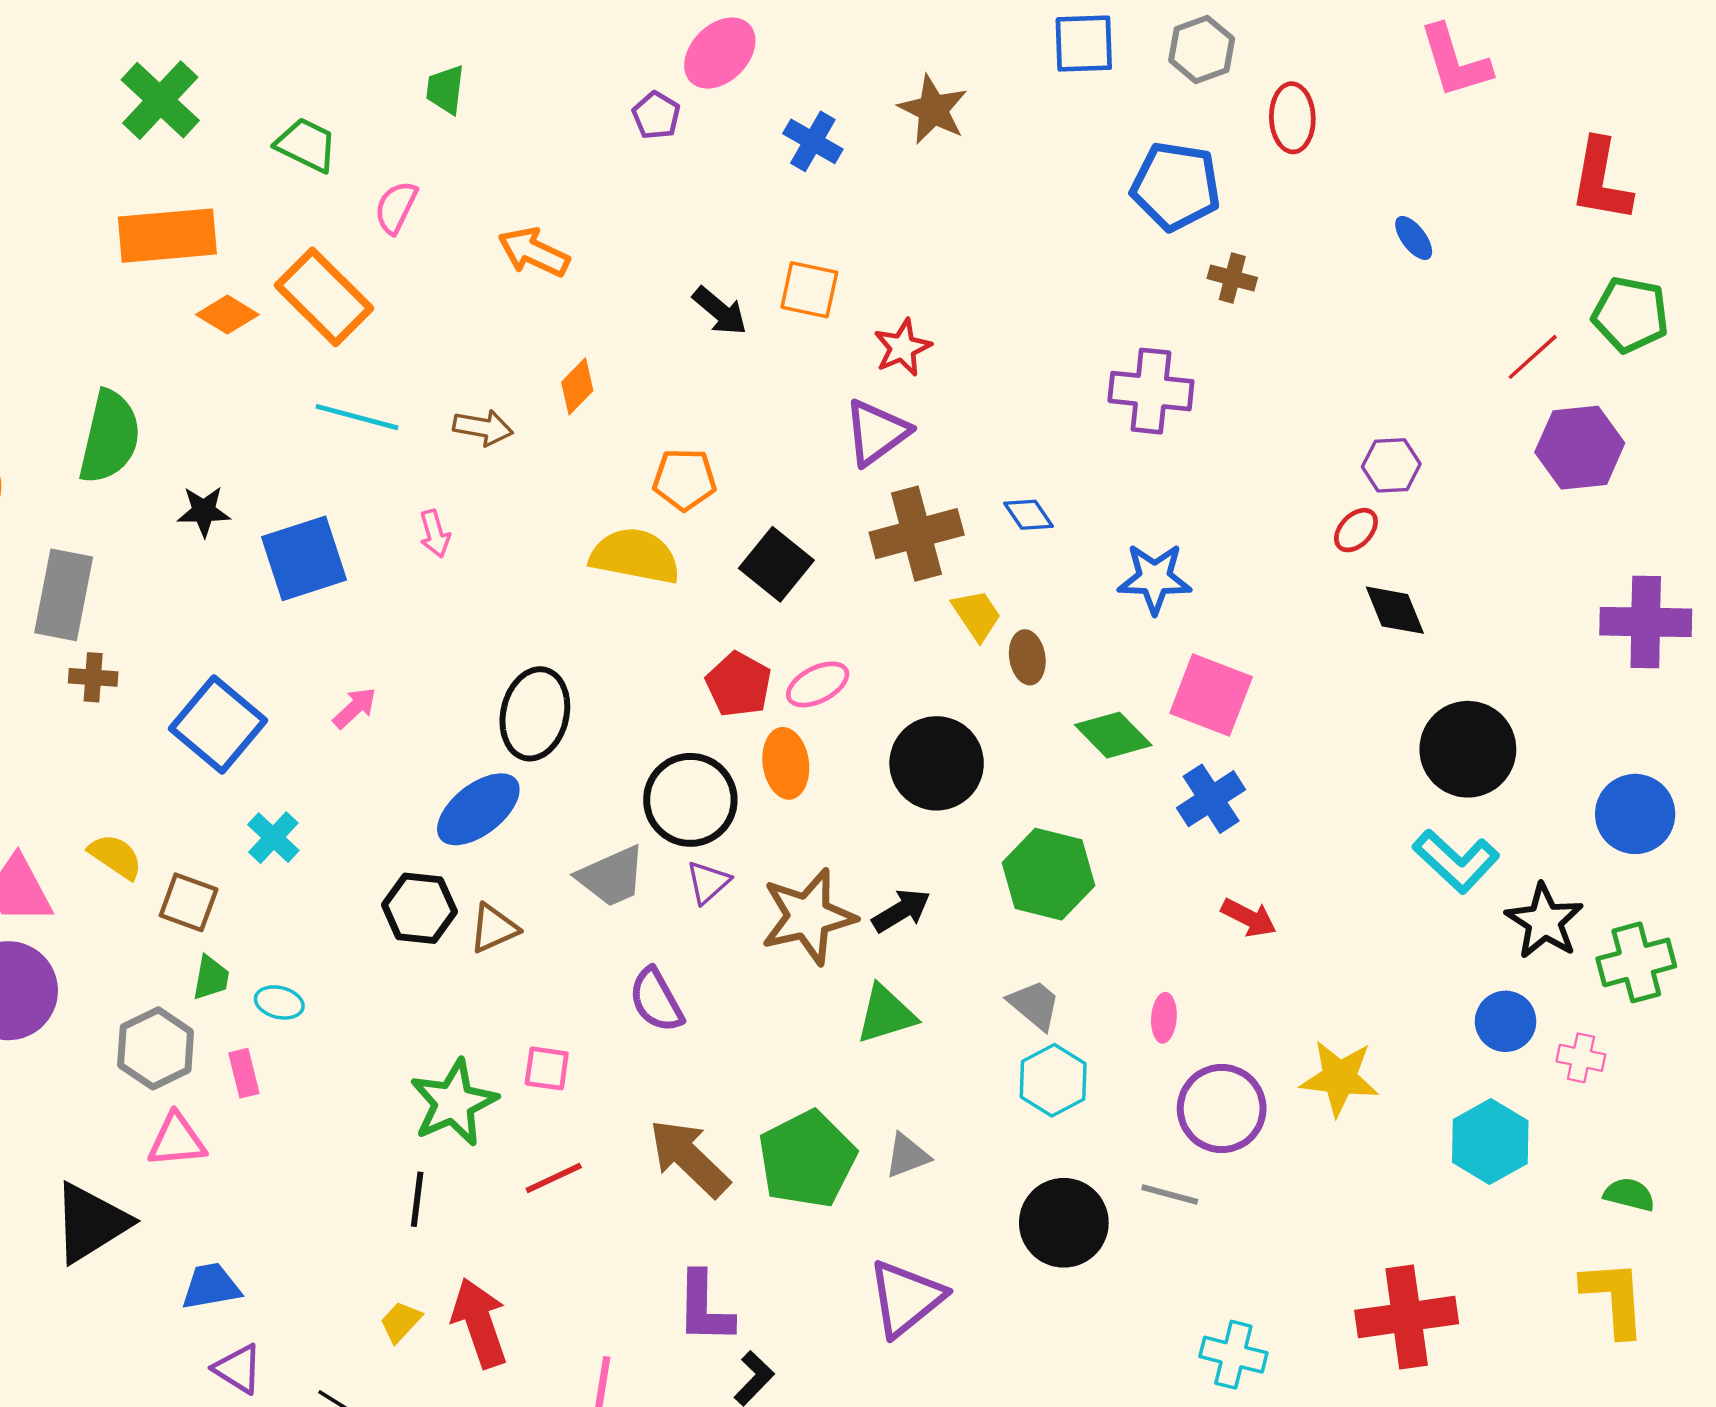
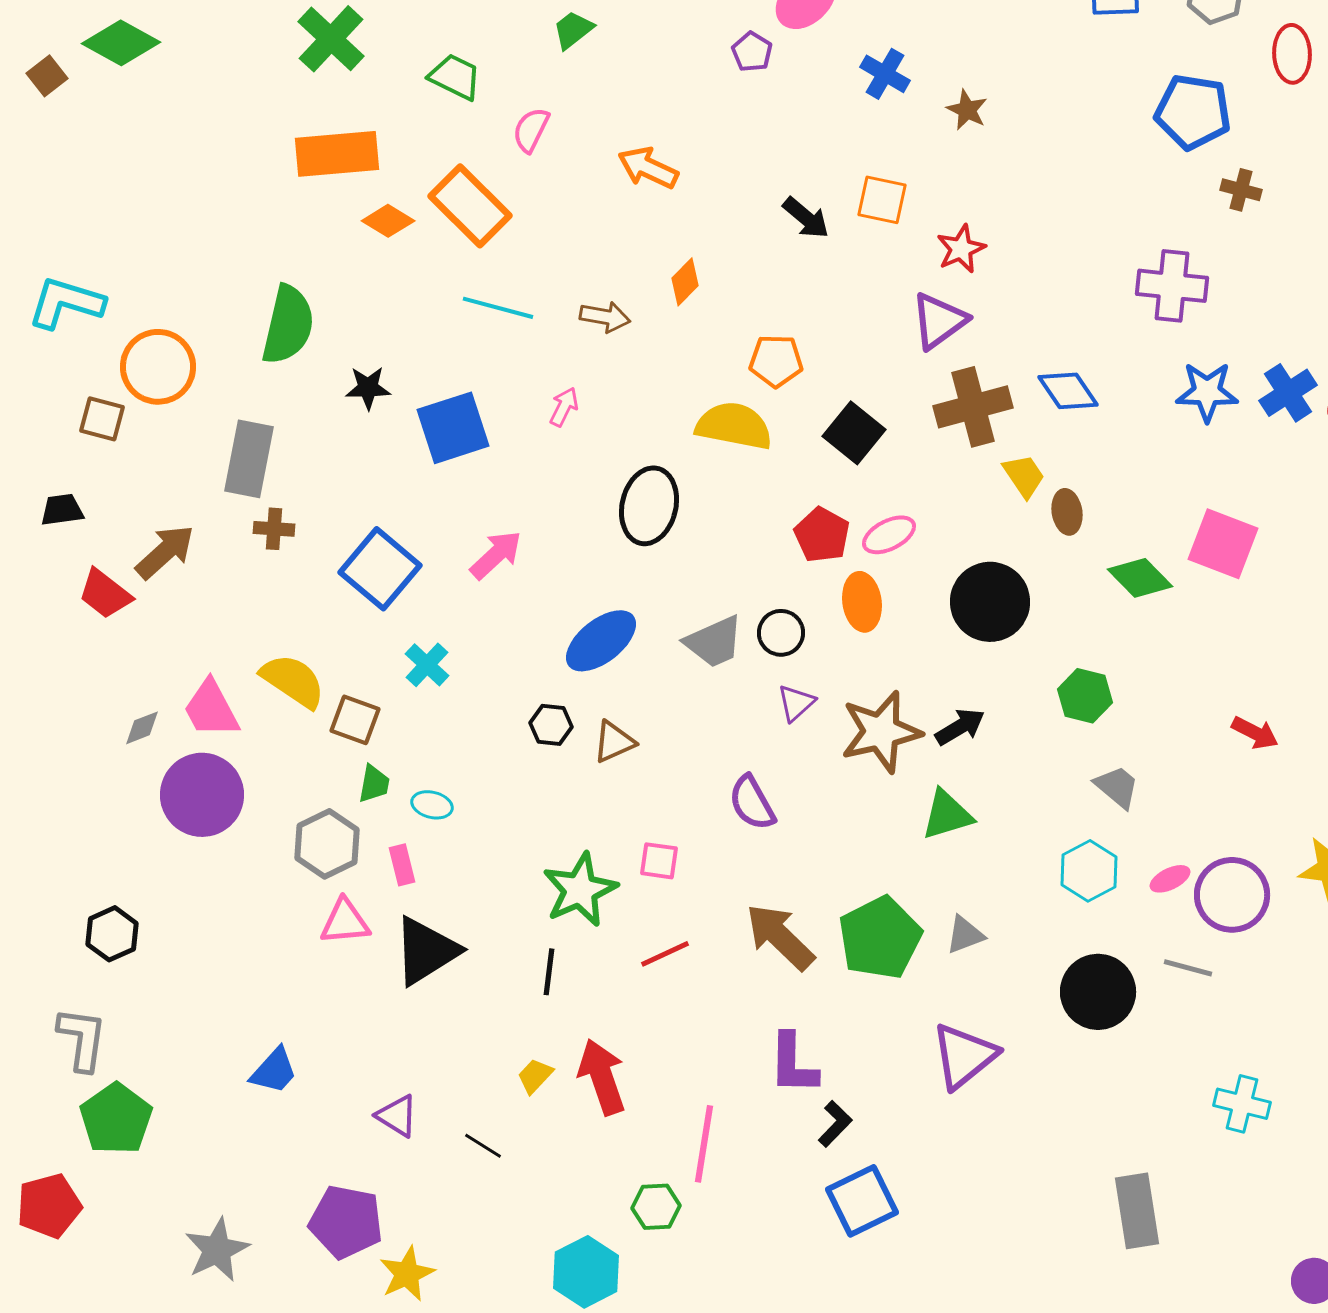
green trapezoid: (445, 90) -> (573, 30), turned 45
brown star: (933, 110) -> (967, 110), moved, size x0.7
blue diamond: (1028, 515) -> (1068, 391), size x1.4
pink arrow: (435, 534) -> (564, 407), turned -138
blue star: (1155, 578) -> (1207, 392), moved
pink arrow: (355, 708) -> (496, 555), size x1.4
black ellipse: (535, 714) -> (649, 506), moved
blue cross: (1211, 799) -> (1288, 393), moved
black circle: (690, 800) -> (781, 633), size x0.6
yellow semicircle: (116, 856) -> (293, 681), size x1.4
green hexagon: (1048, 874) -> (1085, 696), size x0.7
gray trapezoid: (611, 876) -> (714, 642), moved
black hexagon: (419, 908) -> (551, 725), size x0.7
gray trapezoid: (1034, 1005) -> (1117, 787), moved
pink ellipse: (1164, 1018) -> (1170, 879), moved, turned 60
black triangle: (91, 1223) -> (426, 951), moved
blue trapezoid: (211, 1286) -> (274, 1071), moved, turned 142

